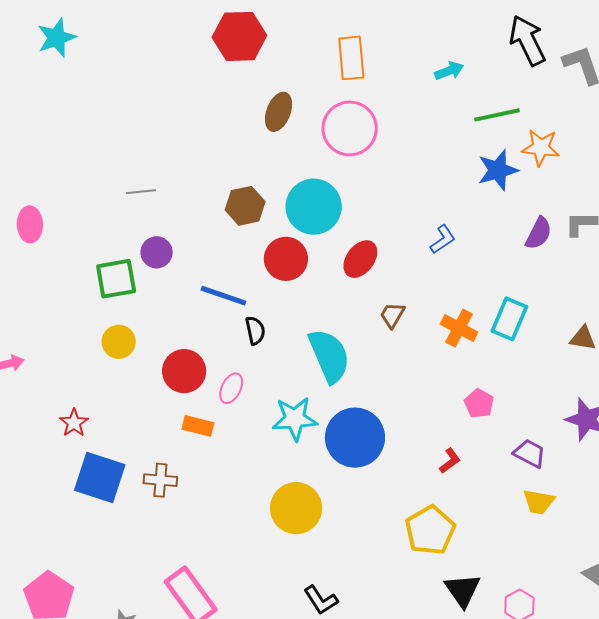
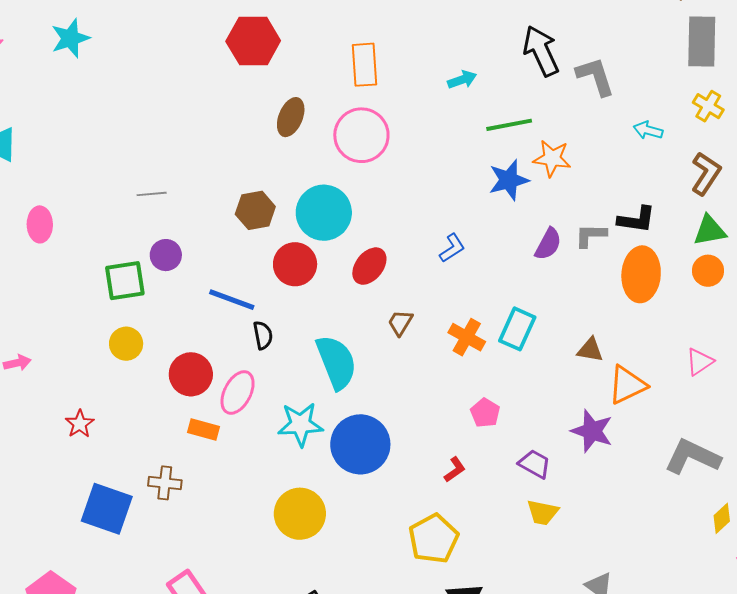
pink ellipse: (231, 388) -> (238, 393), size x1.4
blue square: (100, 477) -> (107, 509), moved

